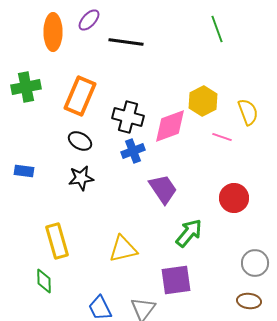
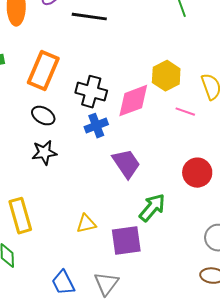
yellow triangle: (123, 249) -> (86, 224), size x0.7
purple square: (176, 280) -> (126, 241), moved

